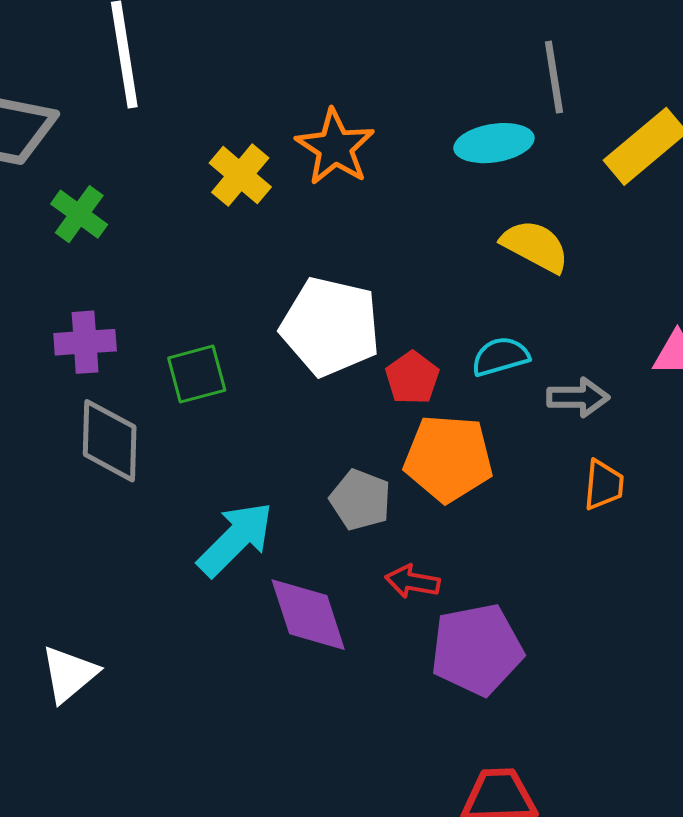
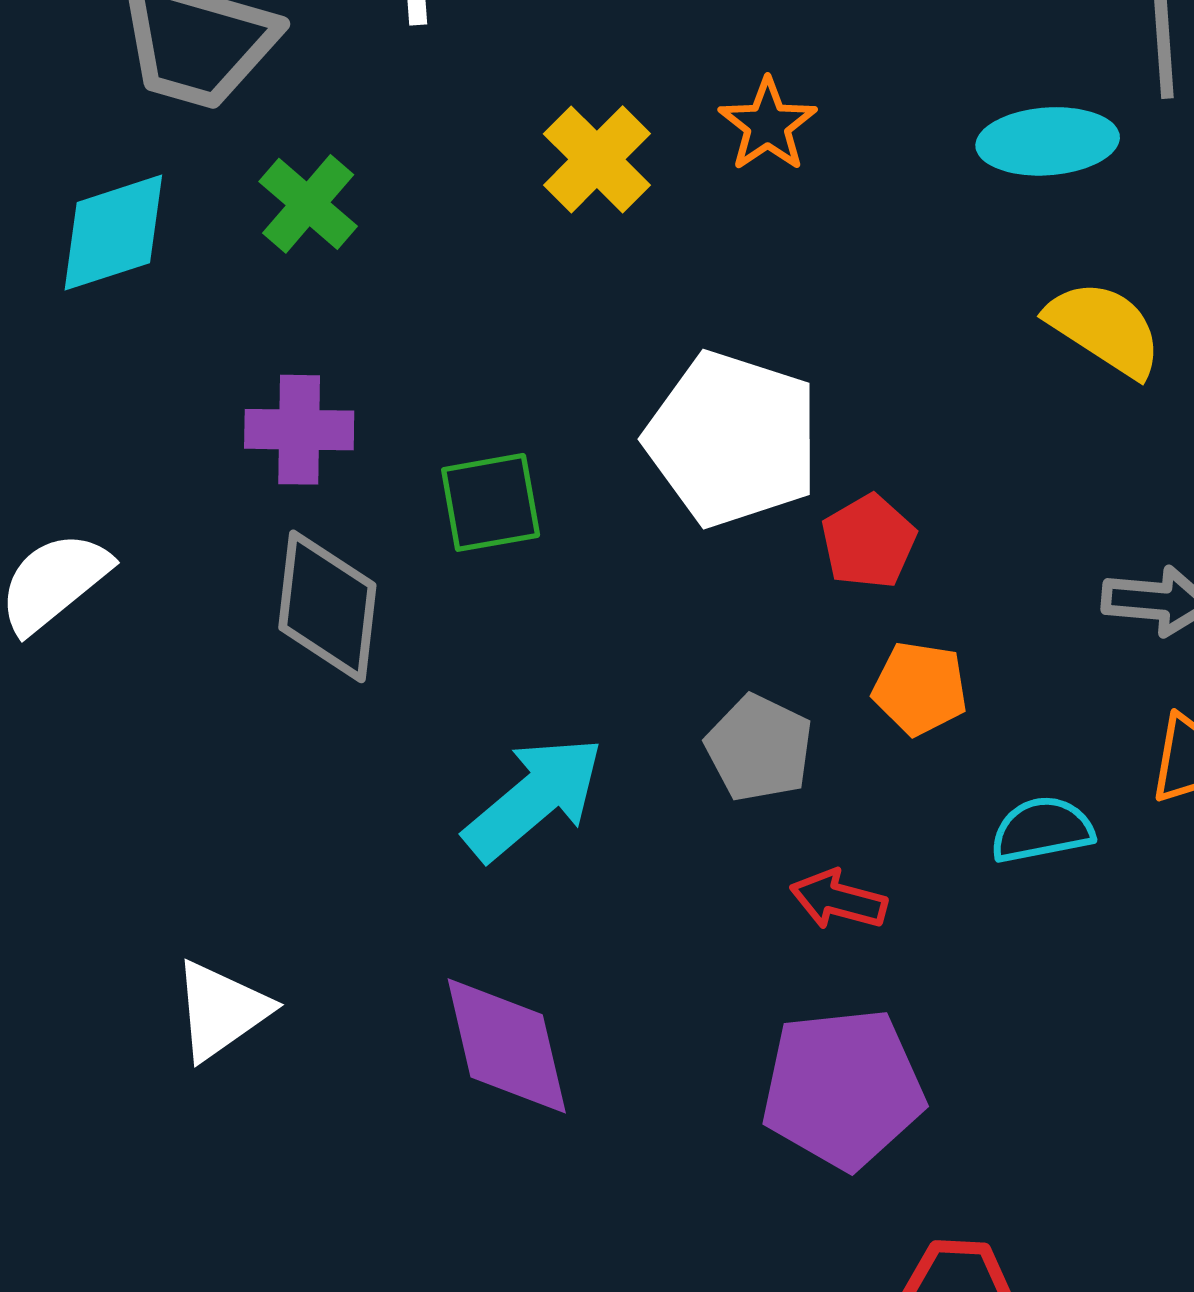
orange star: (335, 147) -> (768, 125), size x0.7
cyan semicircle: (500, 356) -> (1042, 830), moved
orange pentagon: (448, 458) -> (920, 688), size x0.6
purple diamond: (308, 615) -> (507, 1046), moved
purple pentagon: (477, 649) -> (843, 1088), moved

